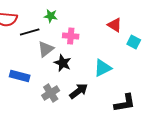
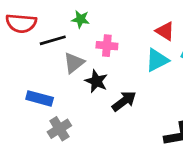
cyan triangle: (103, 68) -> (157, 60), moved
black arrow: (79, 91) -> (124, 101), moved
gray cross: (51, 93) -> (59, 129), moved

